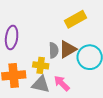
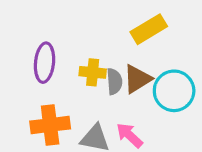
yellow cross: (41, 65) -> (93, 72), moved

